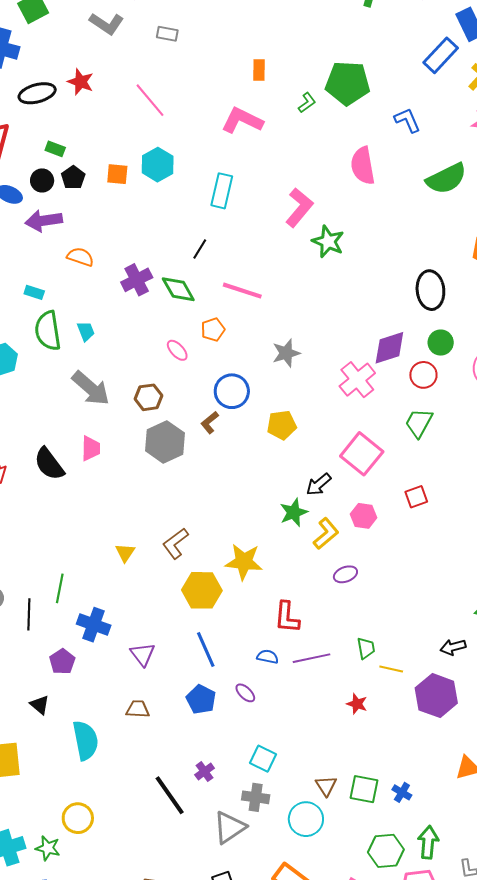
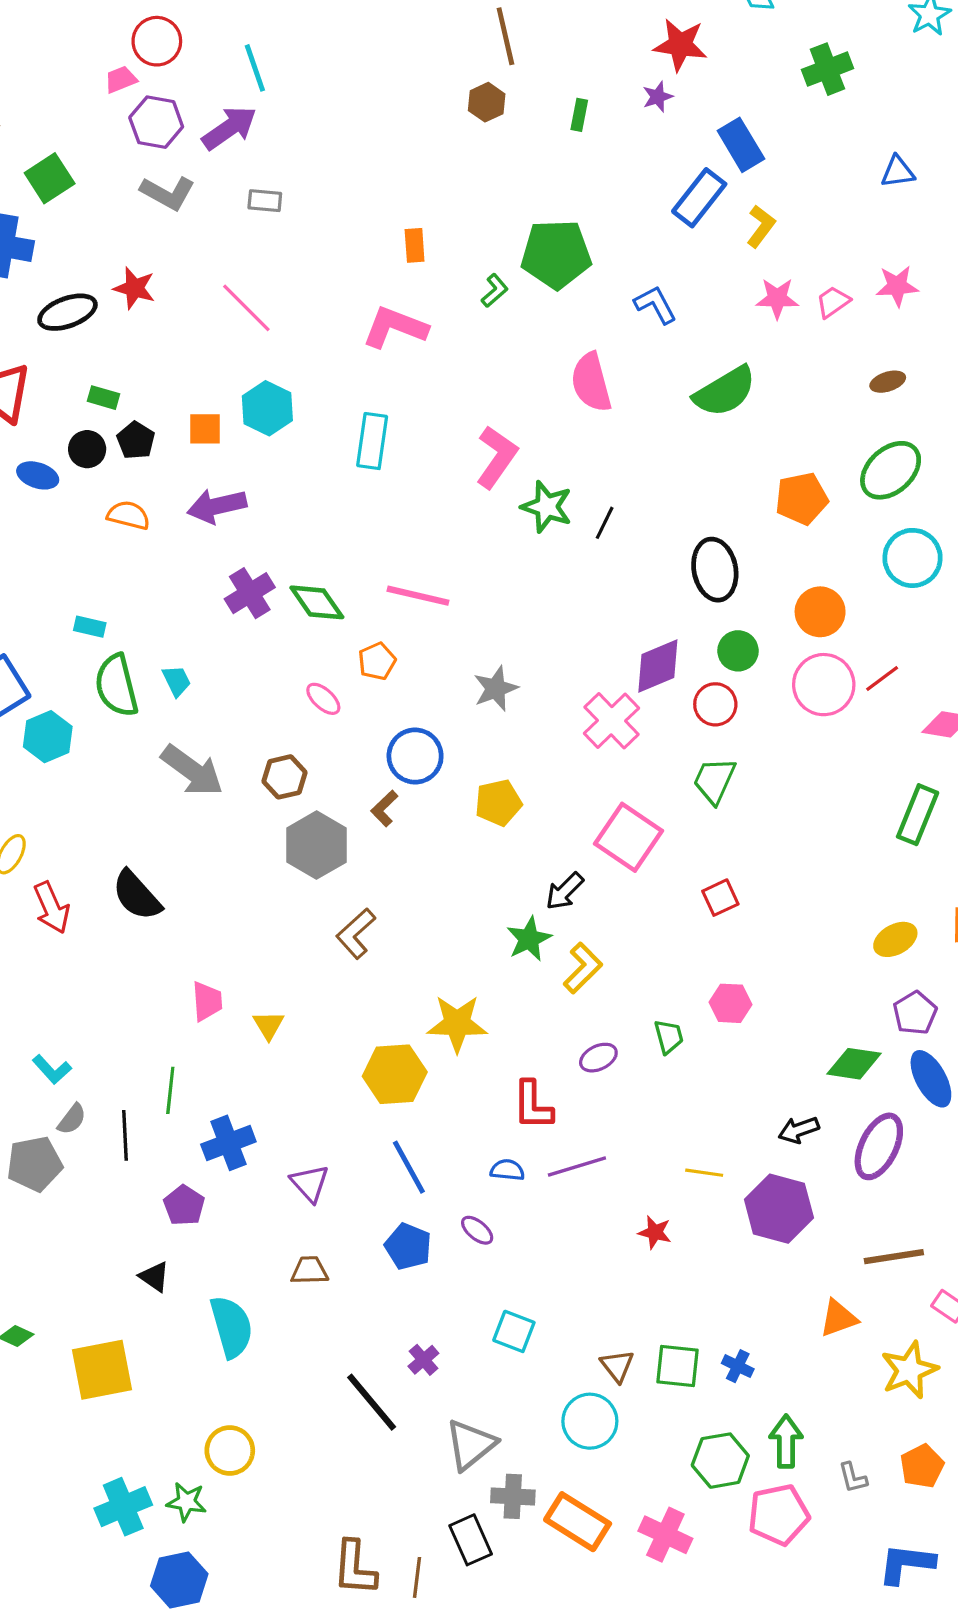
purple arrow: (44, 221) -> (217, 506), moved
black line: (200, 249) -> (605, 523), moved
orange semicircle: (80, 257) -> (129, 515), moved
pink trapezoid: (91, 448) -> (207, 1001), moved
pink hexagon: (364, 516) -> (730, 1003), moved
brown L-shape: (175, 543) -> (356, 933), moved
purple ellipse: (345, 574) -> (598, 1058), moved
blue cross: (94, 625) -> (228, 1143), turned -36
green trapezoid: (366, 648) -> (669, 1037), moved
gray cross: (256, 797) -> (513, 1496), moved

